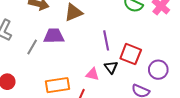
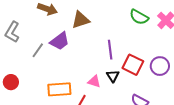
purple trapezoid: (54, 36) -> (60, 41), turned 140
purple circle: (158, 70) -> (160, 66), moved

